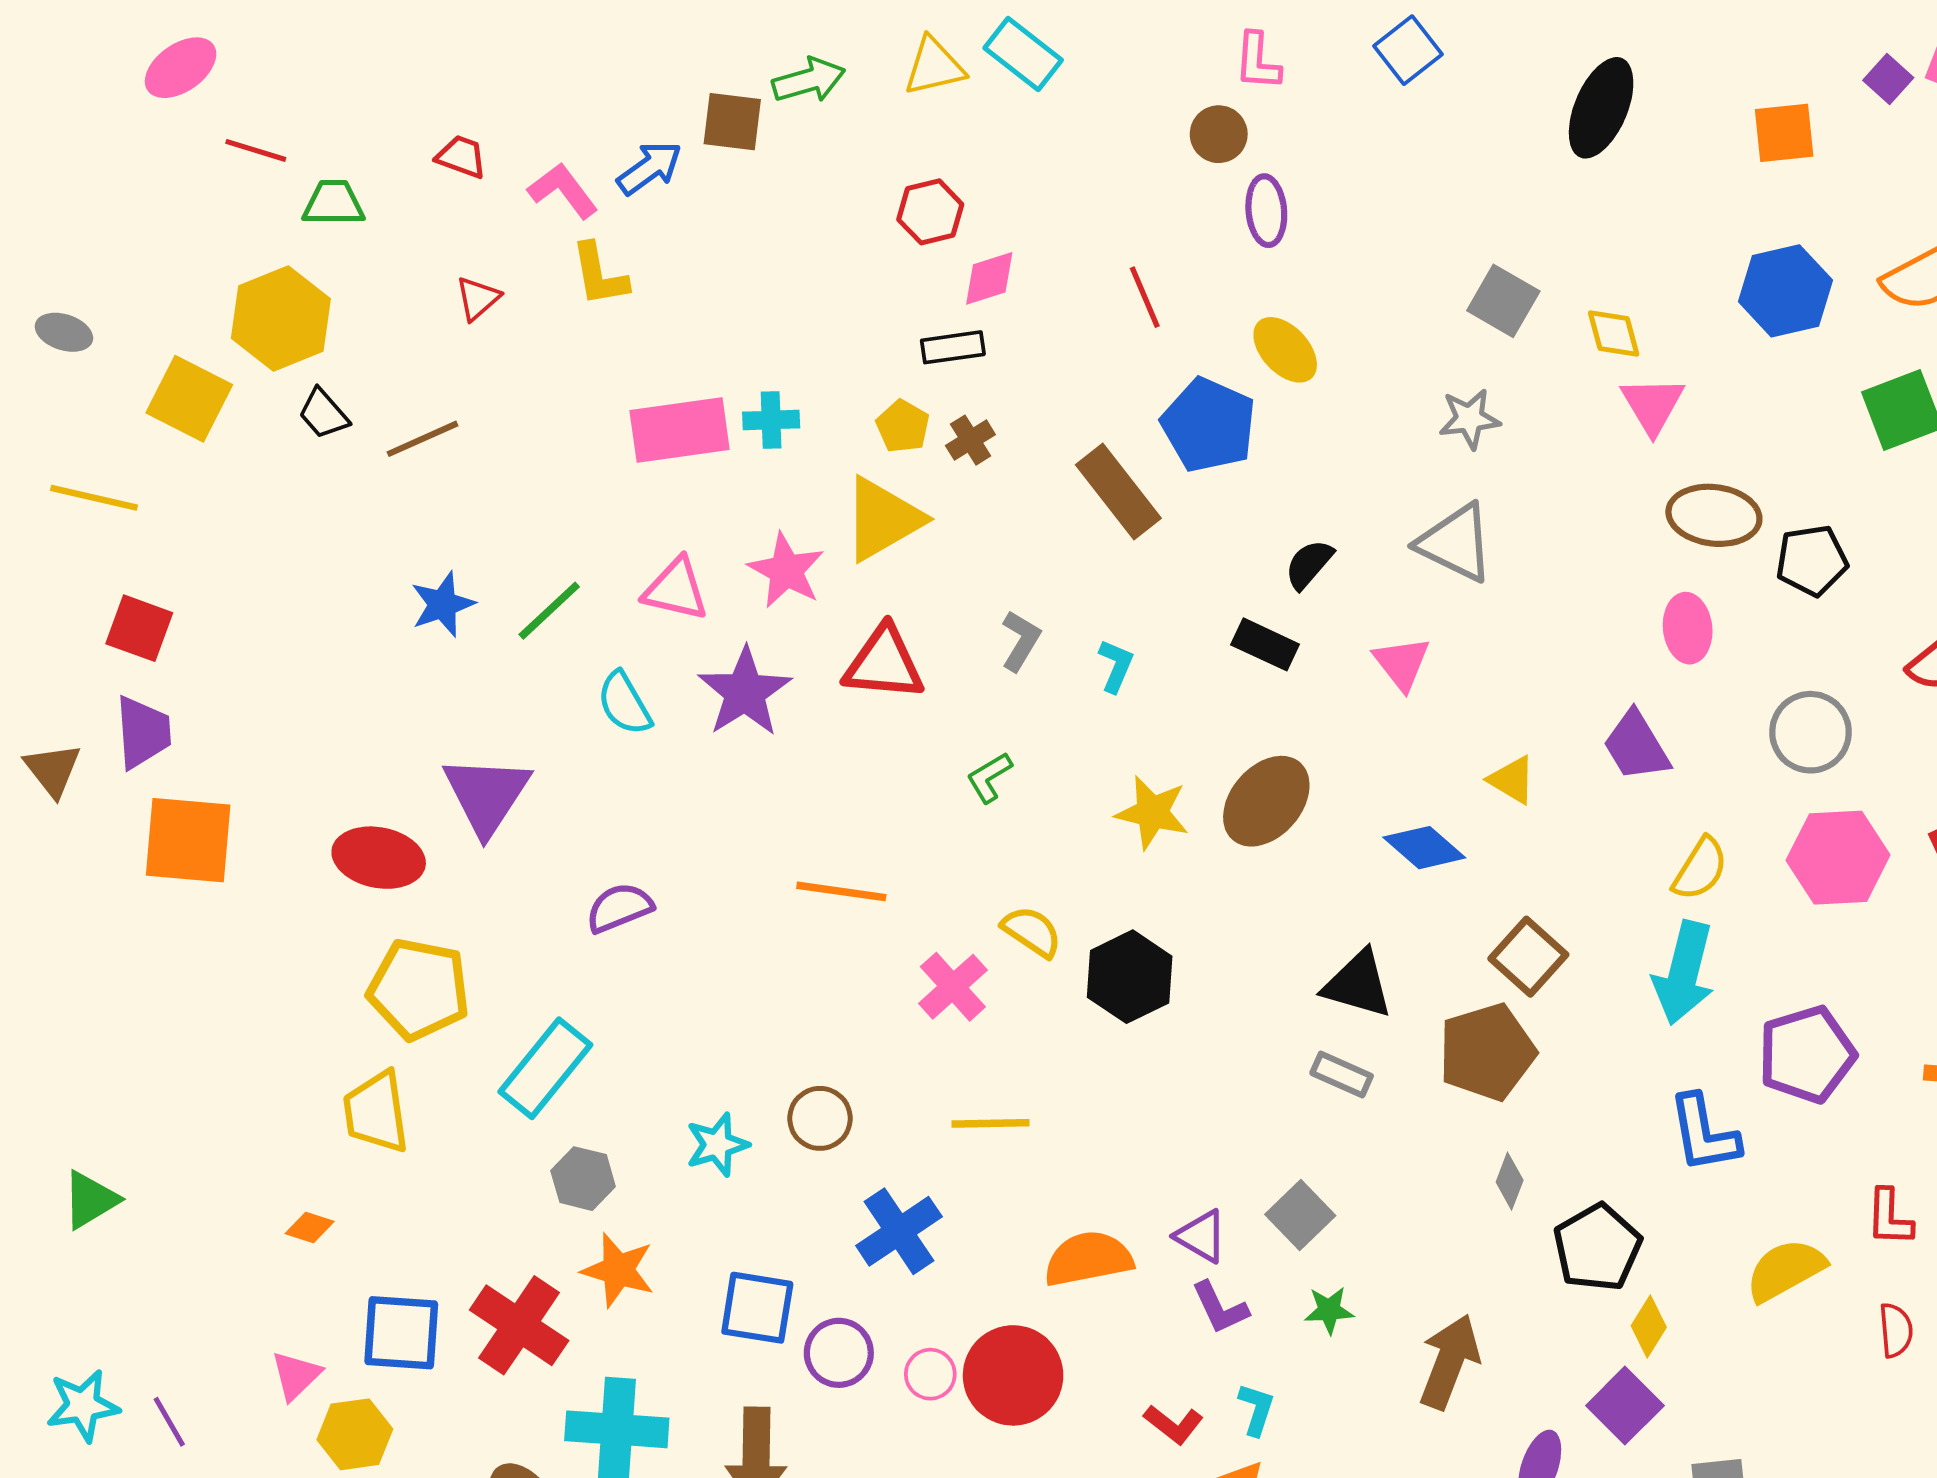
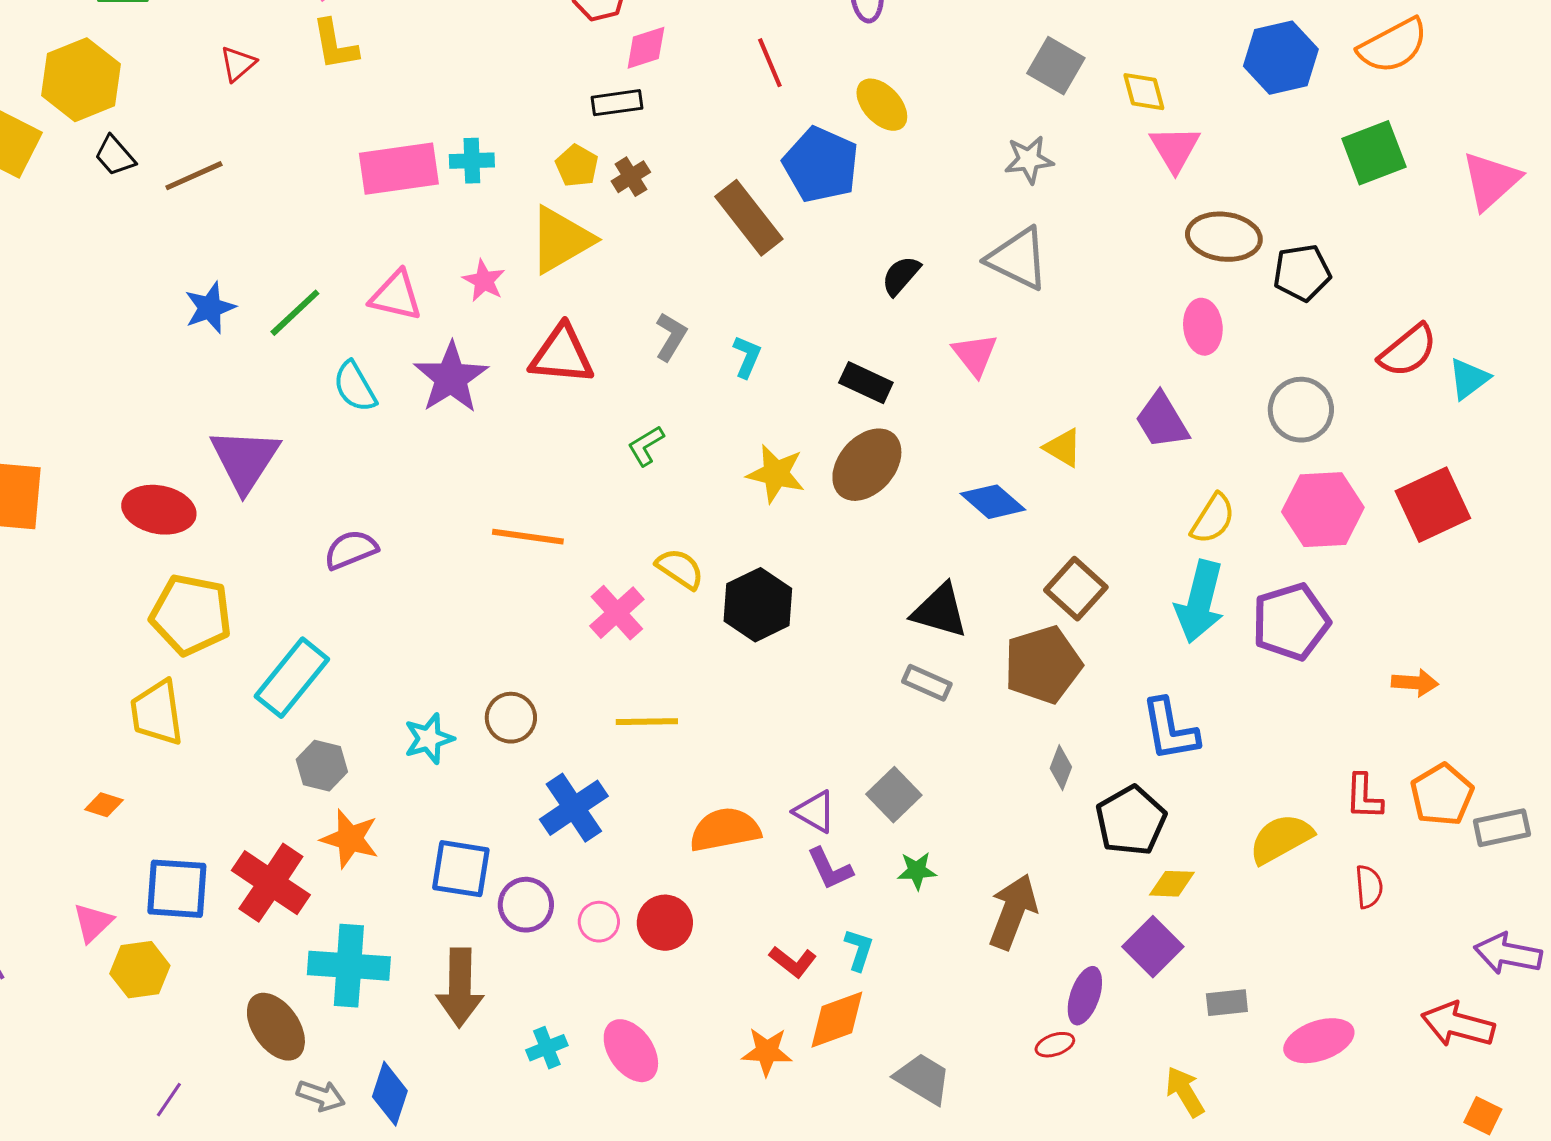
pink star: (786, 570) -> (484, 281), size x0.7
black rectangle: (1265, 644) -> (866, 383), moved
purple pentagon: (1807, 1054) -> (1291, 622), moved
blue L-shape: (1704, 1133) -> (1170, 730), moved
yellow diamond: (1649, 1327) -> (1172, 884), turned 60
red circle: (1013, 1375) -> (665, 923), size x0.7

